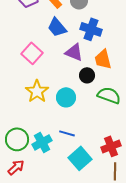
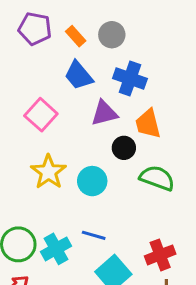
purple triangle: (74, 52) -> (104, 113), turned -36

